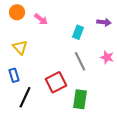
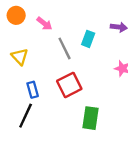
gray line: (80, 61) -> (65, 48), moved
blue rectangle: (14, 75) -> (33, 90), moved
red square: (56, 82) -> (69, 85), moved

